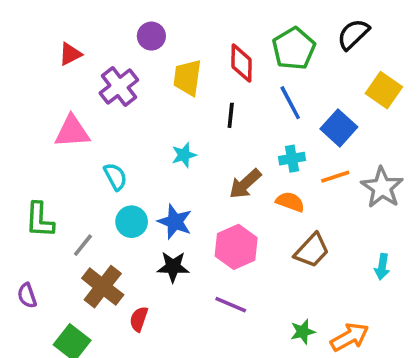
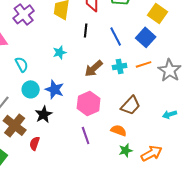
yellow square: (384, 90) -> (158, 13), moved
blue line: (290, 103) -> (116, 36), moved
cyan cross: (292, 159) -> (120, 66), moved
orange semicircle: (290, 202) -> (119, 130), moved
black star: (173, 267) -> (44, 114), moved, turned -30
cyan arrow: (382, 267) -> (170, 114), turned 64
purple line: (231, 305) -> (86, 135), turned 48

